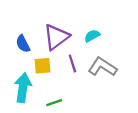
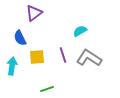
purple triangle: (56, 37) -> (34, 13), moved, size x0.7
cyan arrow: (23, 88) -> (12, 66), moved, size x0.7

